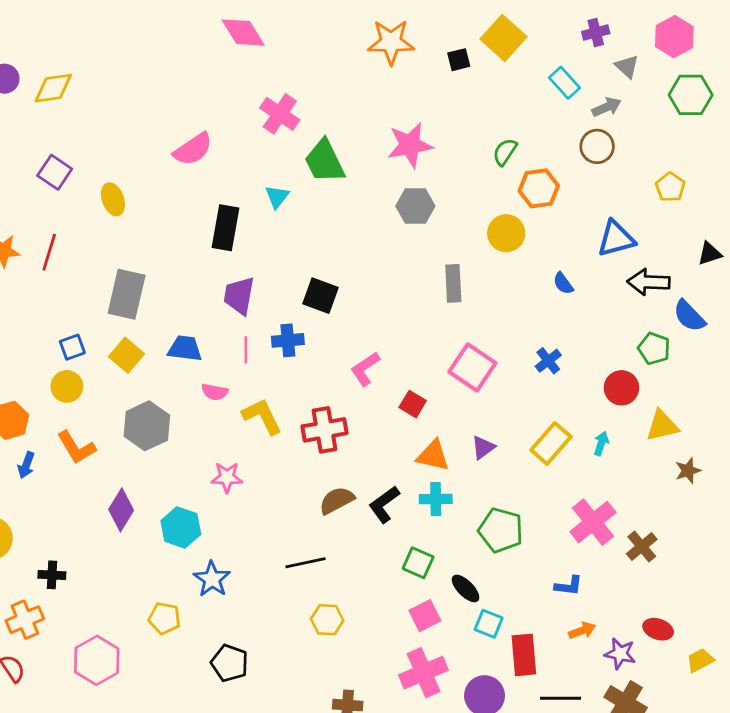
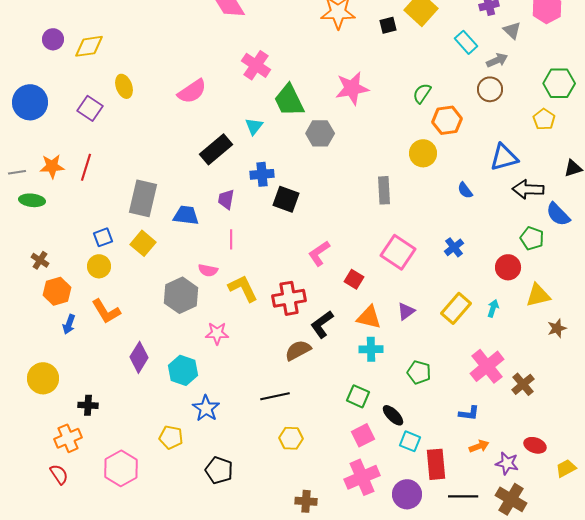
green hexagon: (691, 95) -> (559, 83), moved
yellow ellipse: (113, 199) -> (124, 86), moved
gray hexagon: (415, 206) -> (320, 133), moved
black rectangle: (226, 228) -> (216, 149), turned 40
purple trapezoid: (239, 296) -> (226, 199), size x0.7
blue cross: (288, 340) -> (262, 174), moved
blue trapezoid: (185, 348) -> (186, 215), moved
gray hexagon: (147, 426) -> (181, 295), moved
black L-shape: (384, 504) -> (322, 324), moved
green pentagon: (501, 530) -> (419, 372), size x0.7

